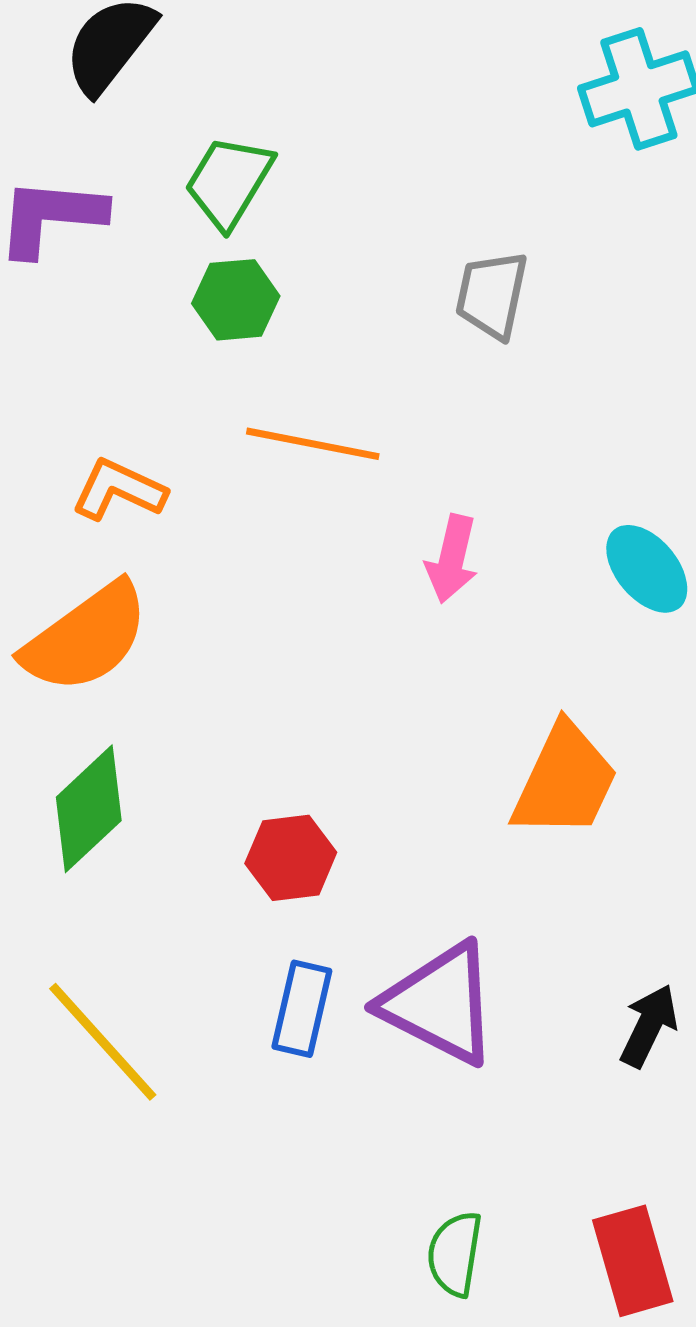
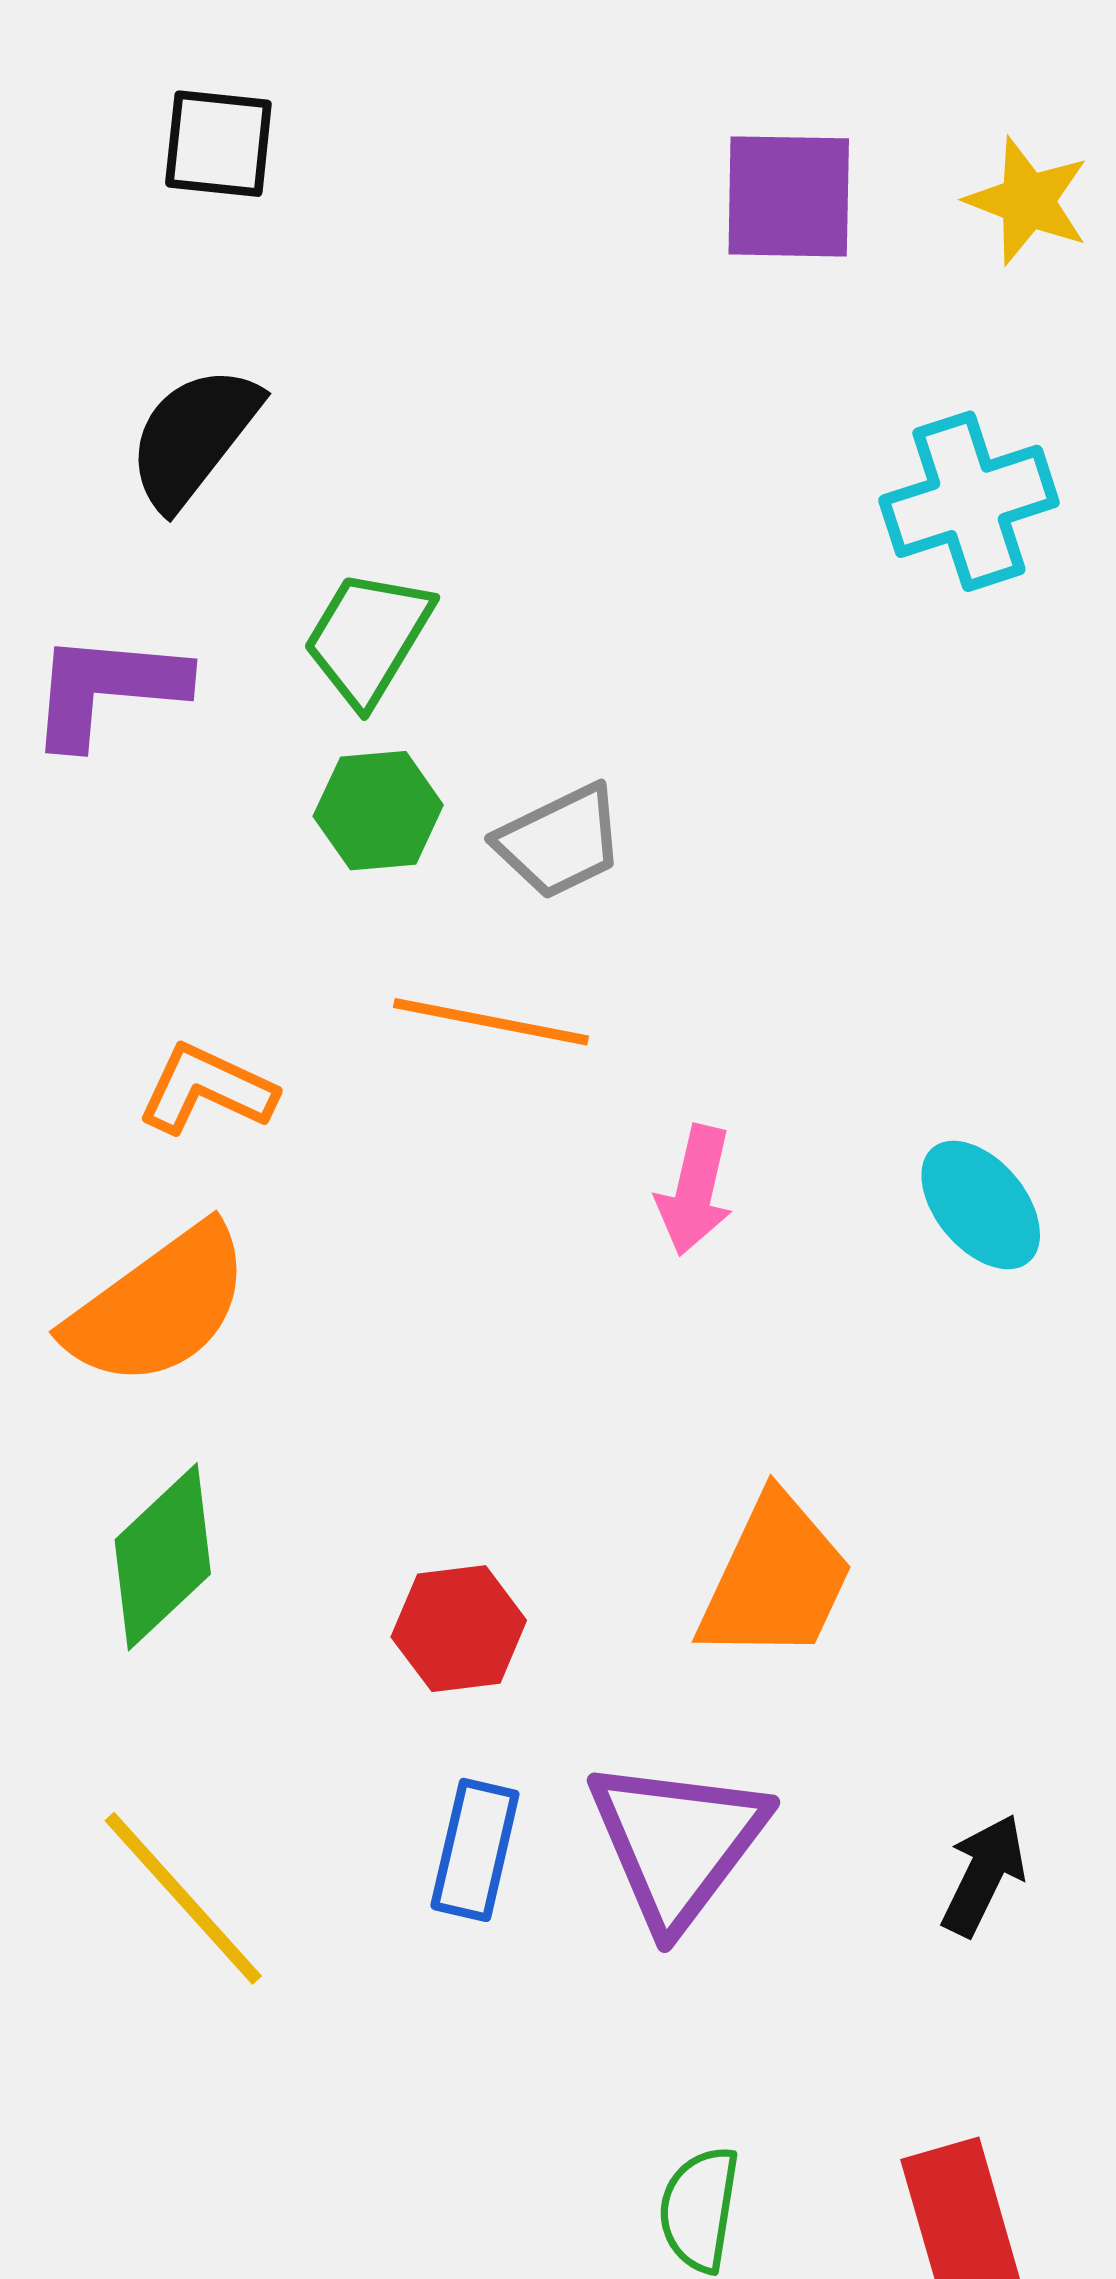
gray trapezoid: (492, 295) -> (560, 841), moved, turned -128
orange trapezoid: (565, 781) -> (775, 1579), moved
purple triangle: (440, 1004) -> (677, 1843), turned 40

